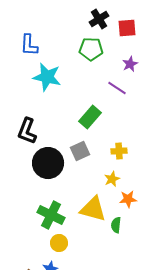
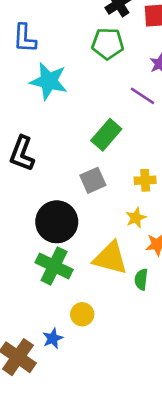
black circle: (48, 163) -> (57, 222), moved
yellow circle: (59, 243) -> (82, 314), moved

